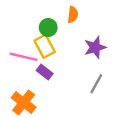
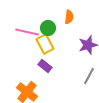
pink line: (24, 57) -> (27, 32), moved

